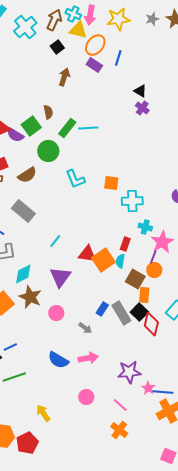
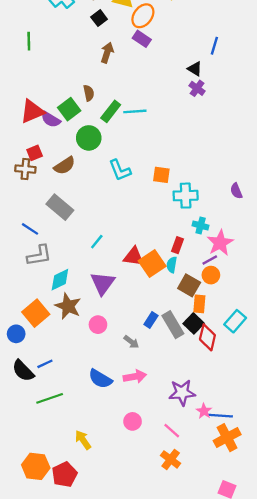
blue line: (118, 58) -> (214, 46), moved
purple line: (153, 257) -> (210, 260), turned 40

